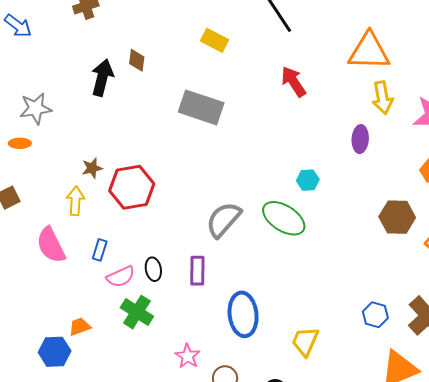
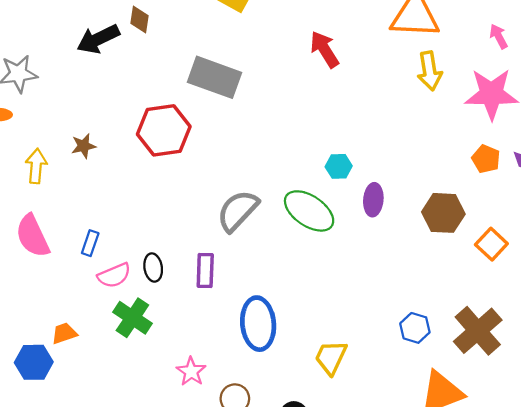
black arrow: (102, 78) -> (98, 39), turned -132
purple ellipse: (360, 139) -> (373, 200), moved
red hexagon: (132, 187) -> (164, 130), moved
yellow arrow: (75, 201) -> (36, 166), moved

